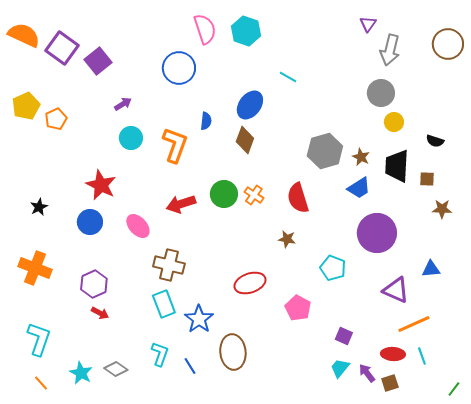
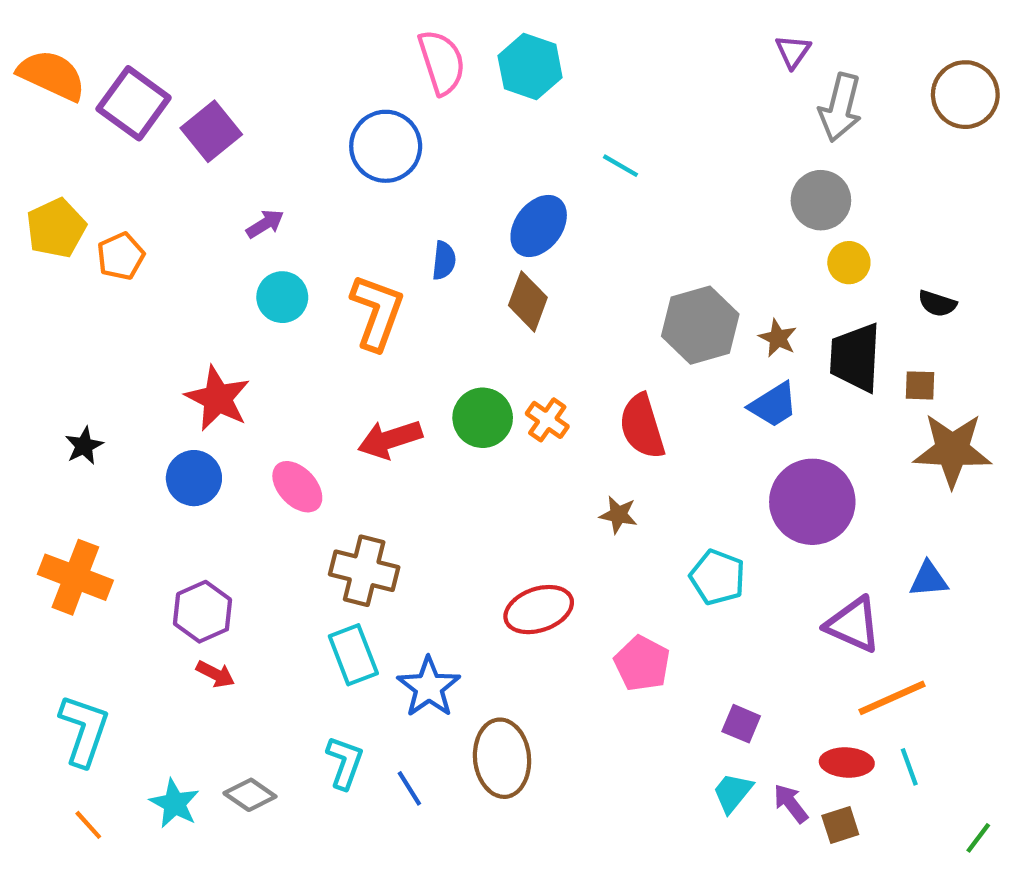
brown star: (442, 209) -> (952, 450), size x1.8

